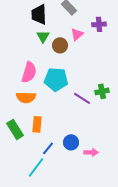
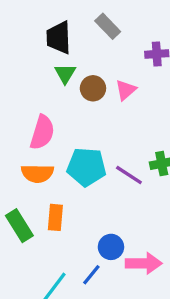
pink triangle: (77, 34) -> (126, 90), moved
cyan pentagon: (56, 79) -> (86, 167), moved
blue line: (48, 148) -> (91, 275), moved
pink arrow: (91, 152) -> (144, 263), size x1.5

